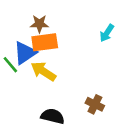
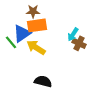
cyan arrow: (107, 33) -> (73, 34), moved
brown cross: (95, 104) -> (79, 43), moved

